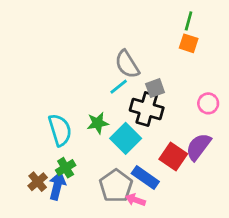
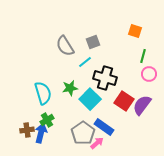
green line: (189, 21) -> (143, 56), moved
gray semicircle: (127, 64) -> (65, 46), moved
gray square: (155, 88) -> (93, 42), moved
red square: (173, 157) -> (124, 101), moved
brown cross: (38, 182) -> (27, 130), turned 32
pink arrow: (135, 200) -> (97, 143), turned 120

